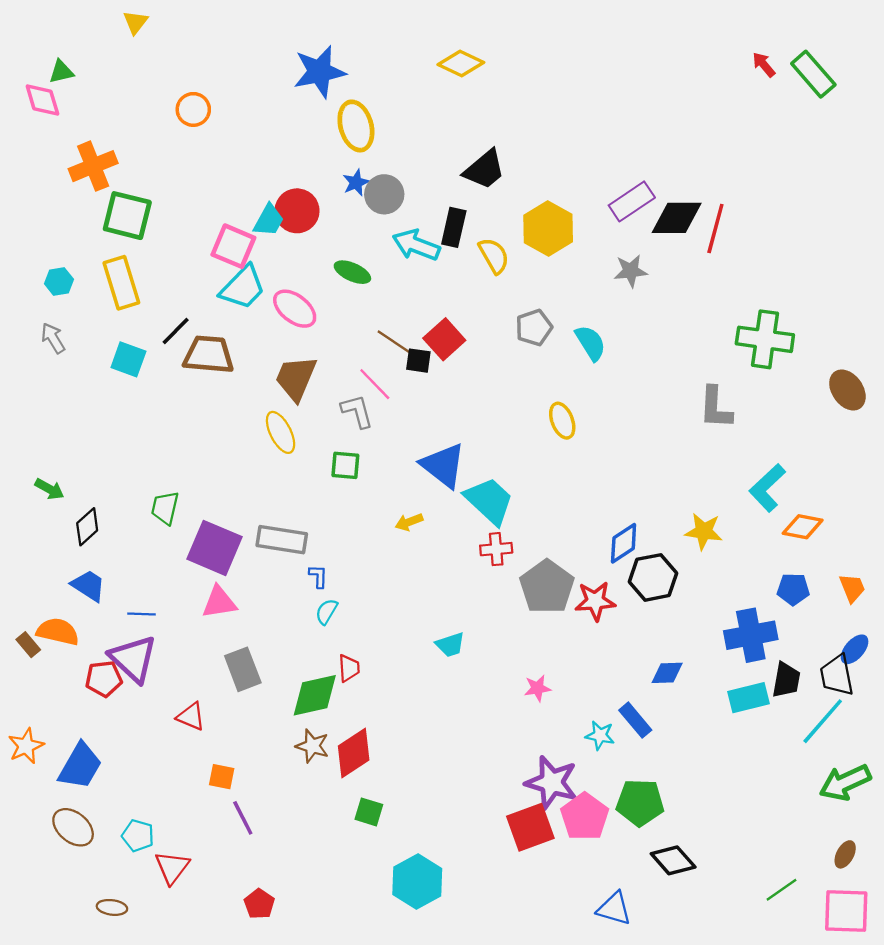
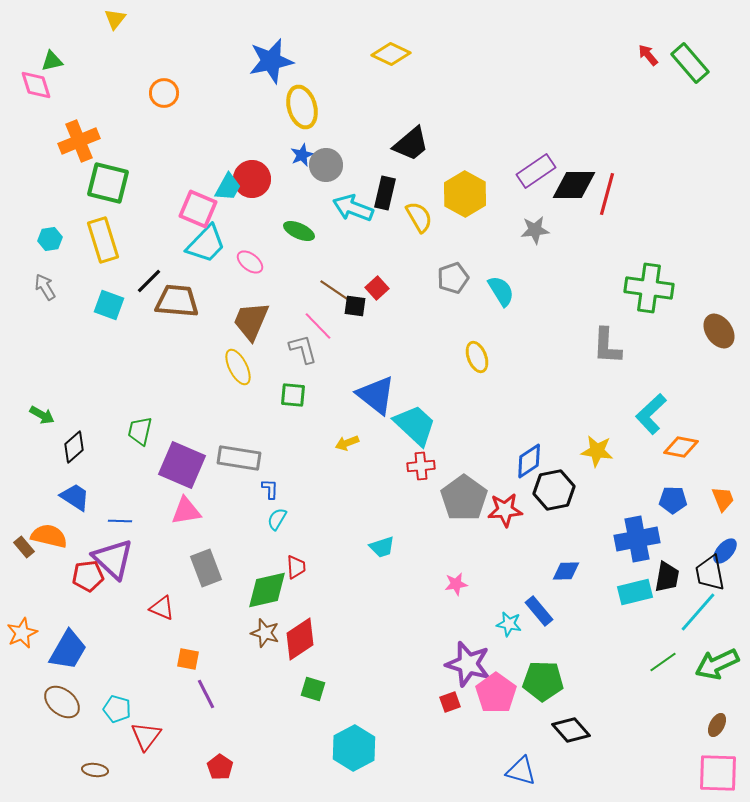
pink ellipse: (295, 309) -> (250, 262), size x0.7
red square: (444, 339) -> (377, 288), size x0.7
red square: (530, 827) -> (450, 702), size x0.5
green line: (781, 890) -> (663, 662), moved

